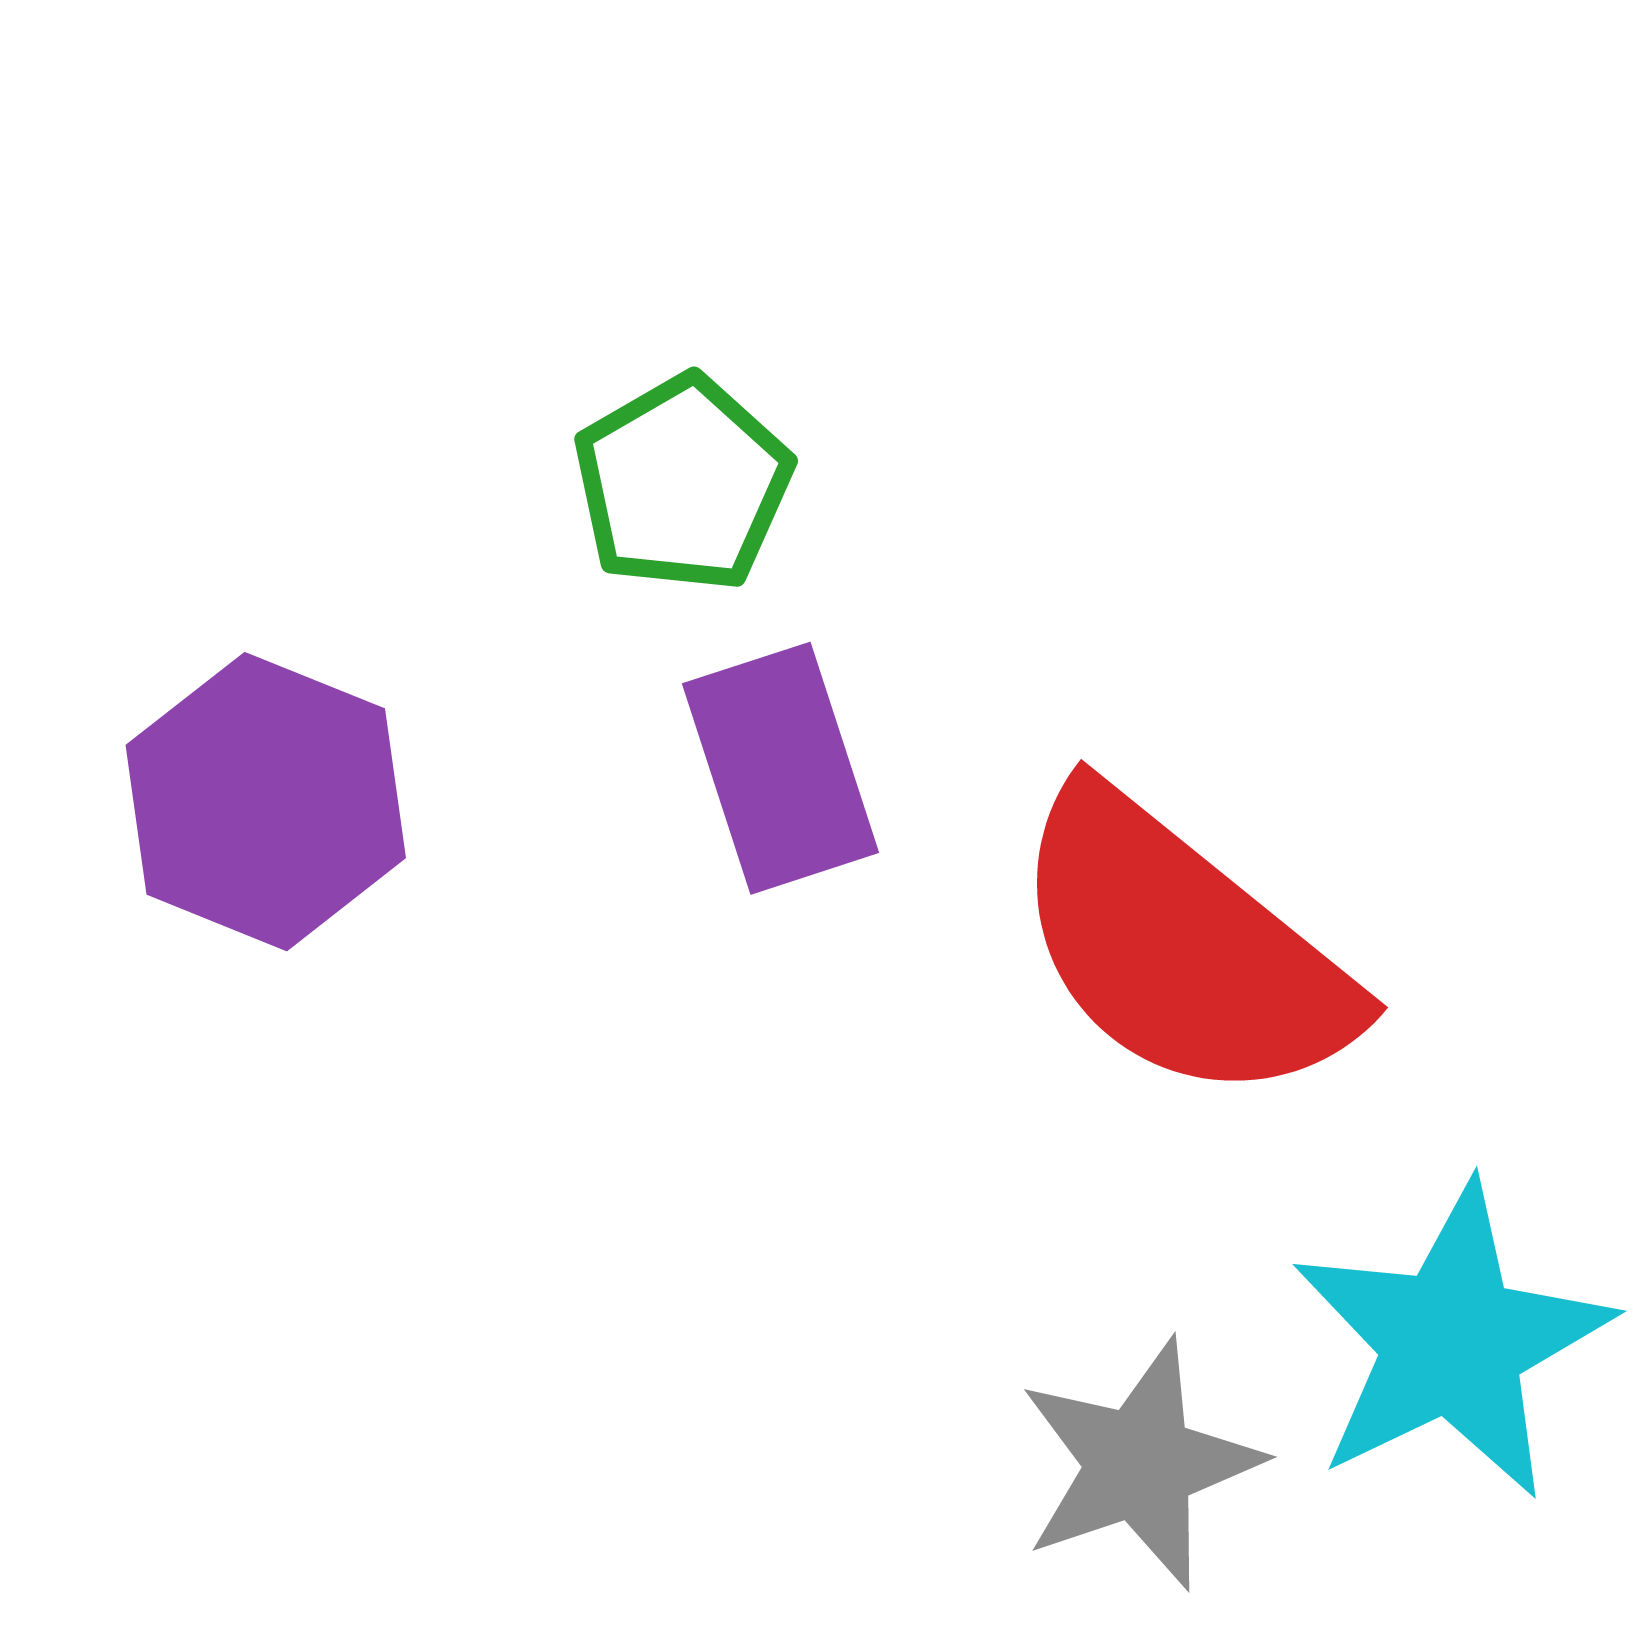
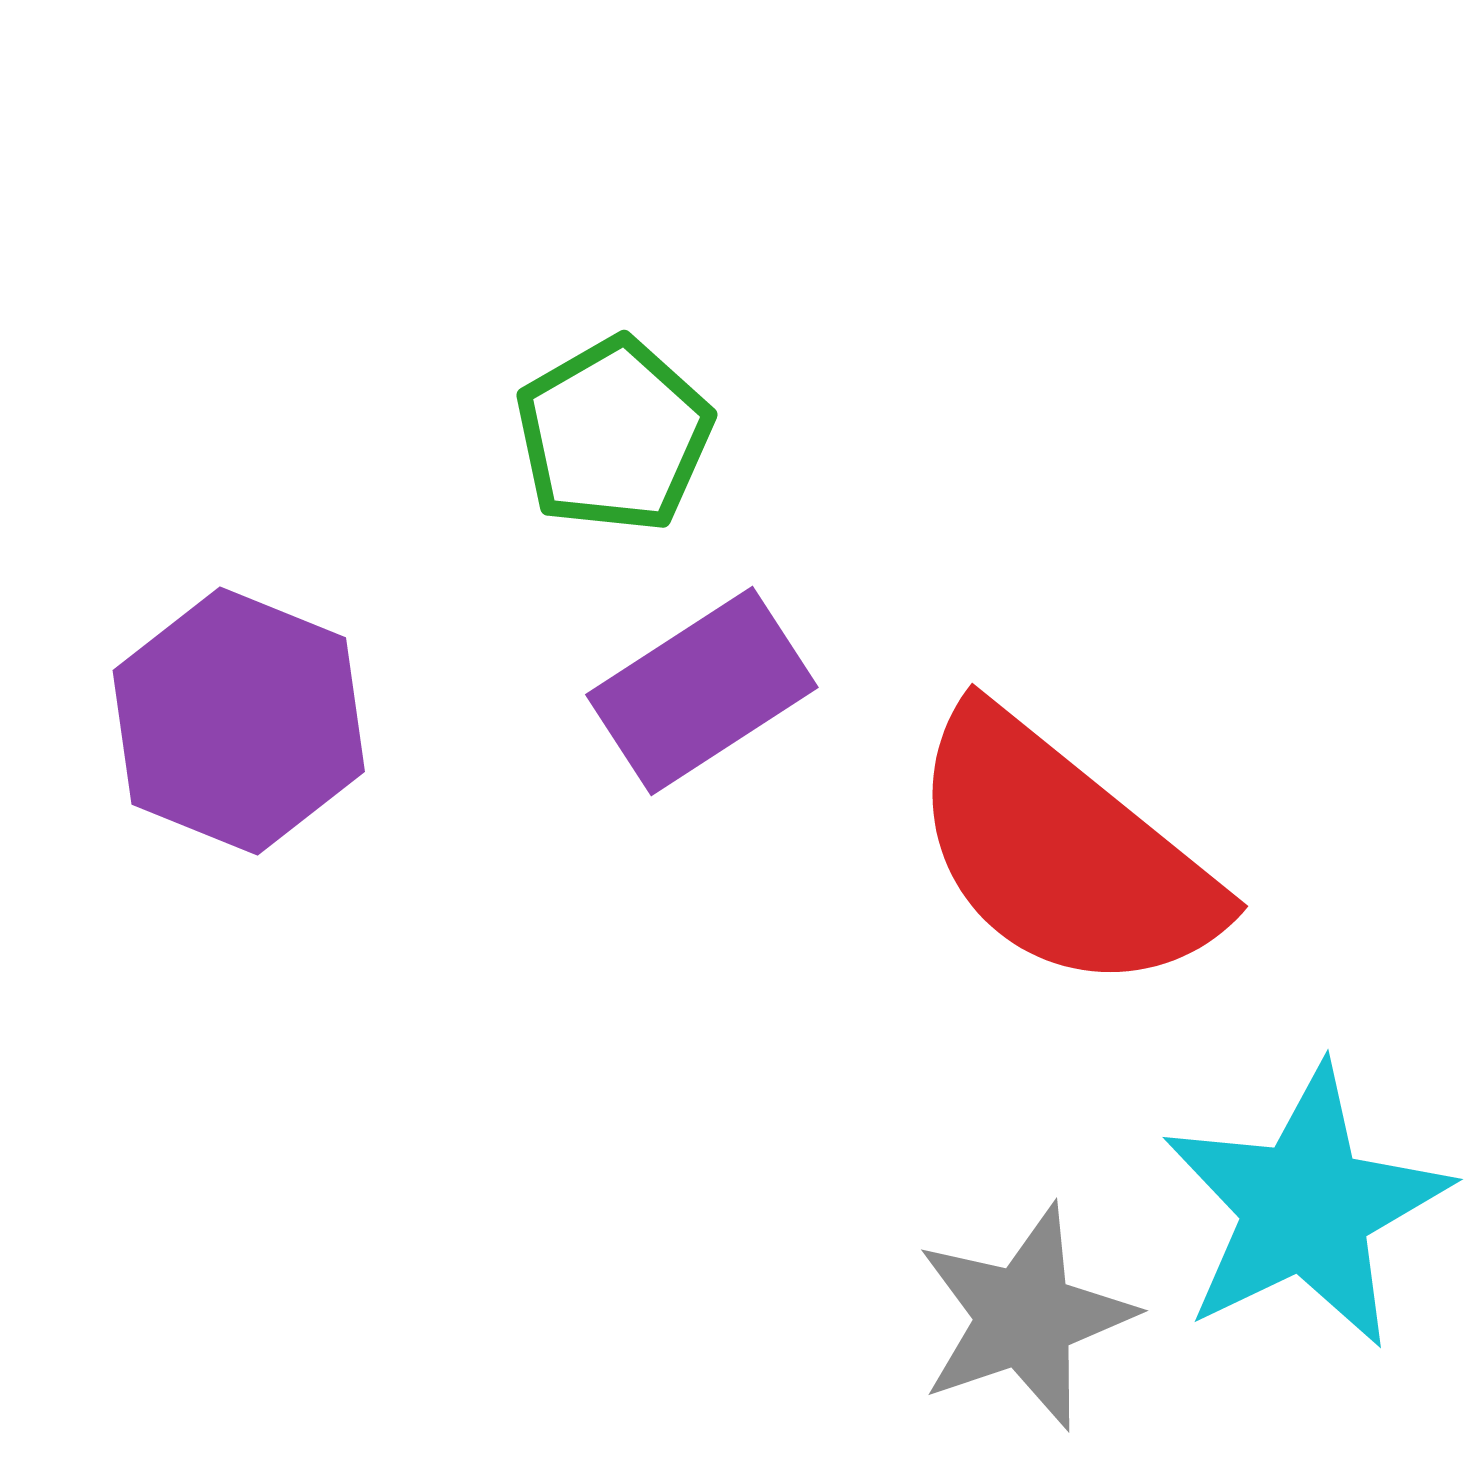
purple rectangle: (780, 768) -> (702, 691), turned 75

